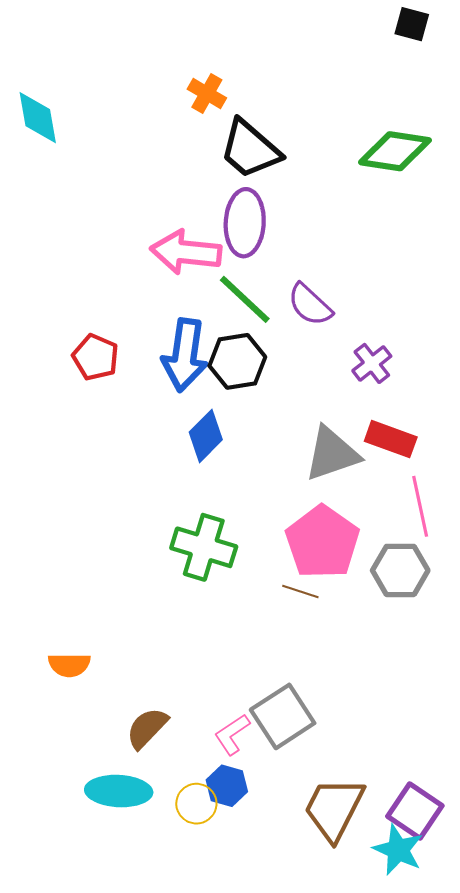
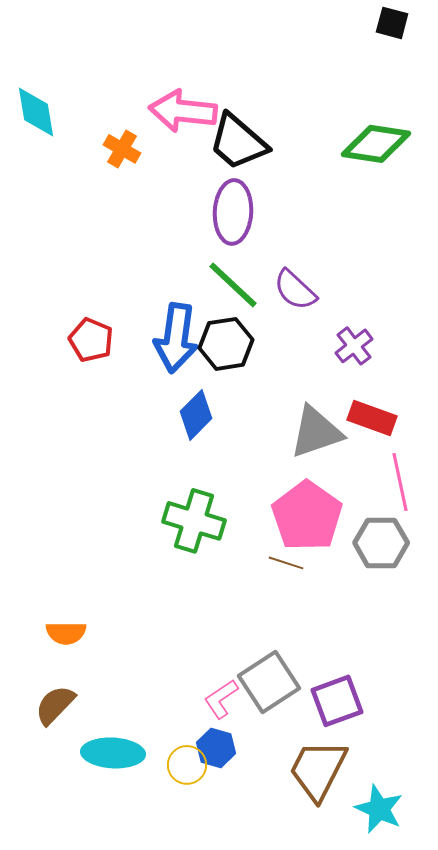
orange cross: (207, 93) -> (122, 149), moved
pink arrow: (186, 252) -> (183, 111), moved
brown semicircle: (147, 728) -> (55, 705), moved
purple square: (415, 811) -> (337, 701), moved, turned 36

